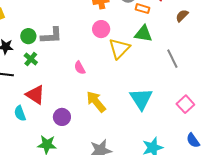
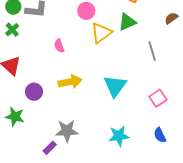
brown semicircle: (182, 16) -> (171, 18), moved
green triangle: (143, 34) -> (127, 22), turned -42
yellow arrow: (96, 102) -> (70, 82), turned 110

